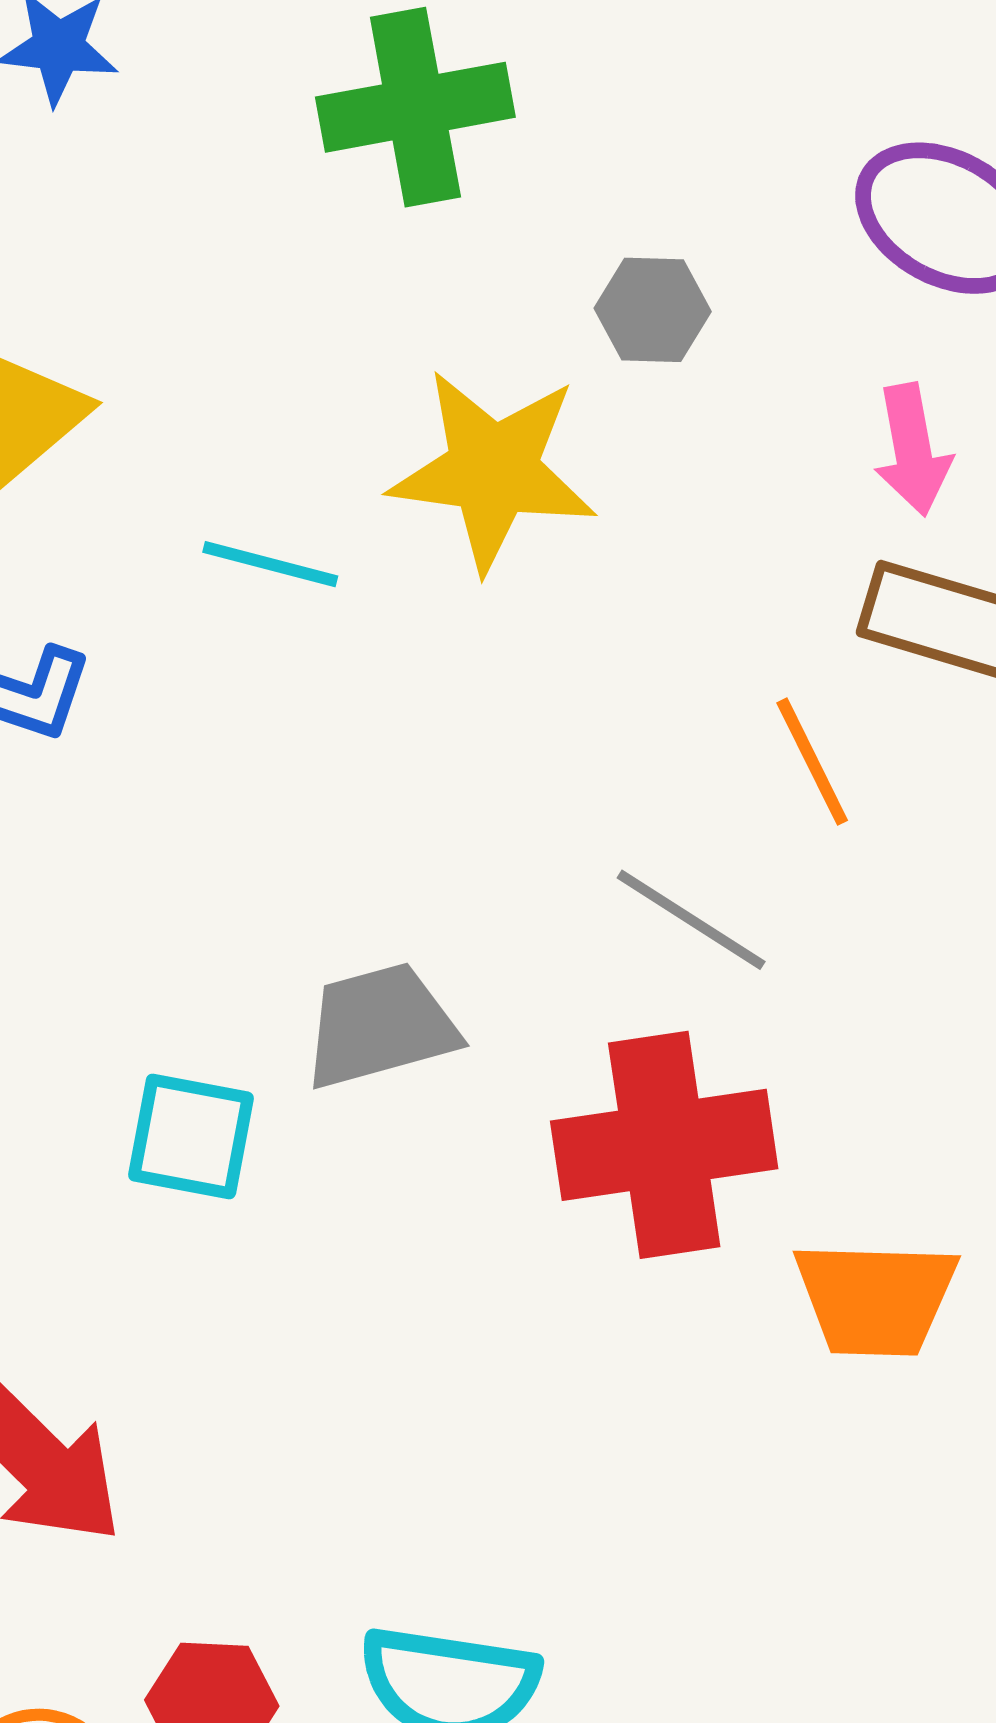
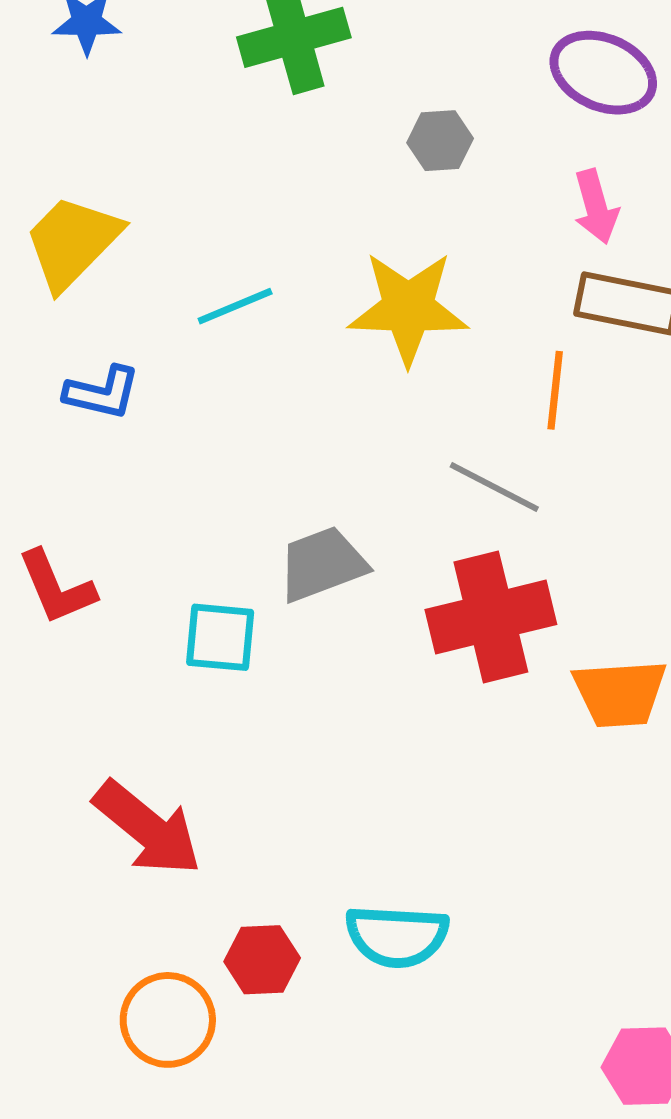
yellow star: (493, 470) -> (408, 308), moved
cyan line: (270, 564) -> (235, 306), turned -32
orange line: (812, 762) -> (555, 390), turned 38

